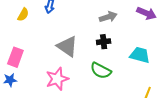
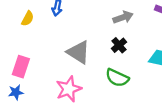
black cross: (104, 42) -> (119, 45), turned -32

